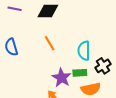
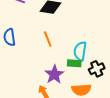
green rectangle: (80, 73) -> (74, 63), moved

